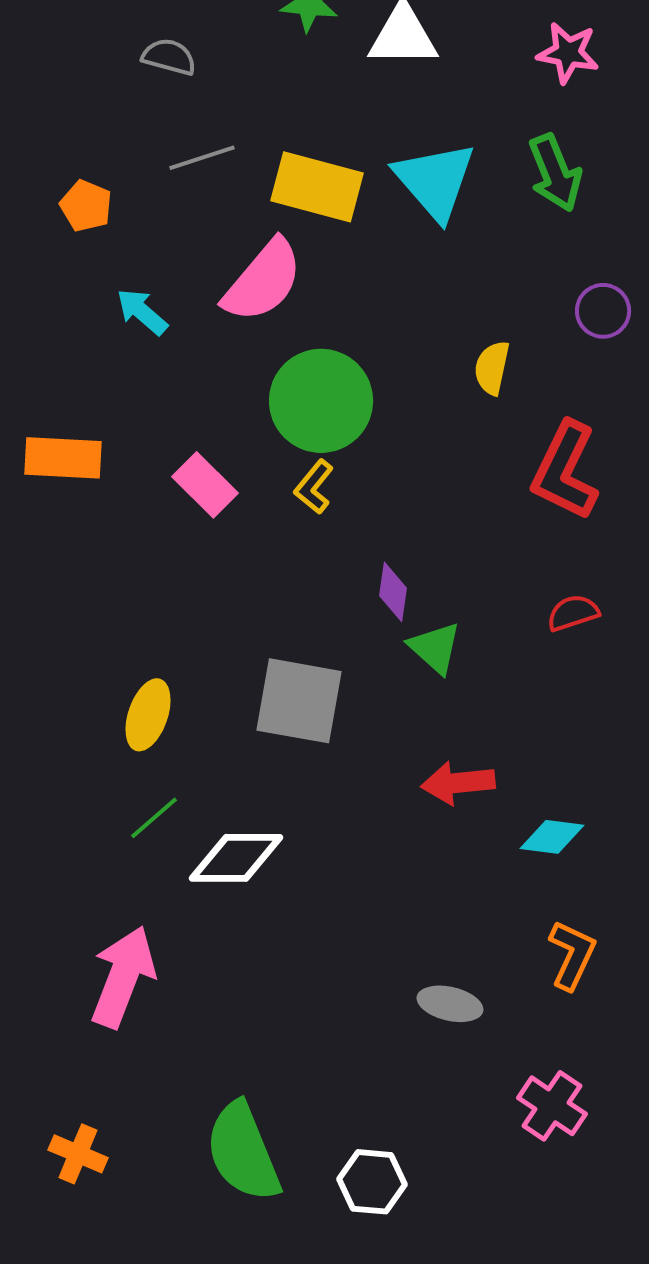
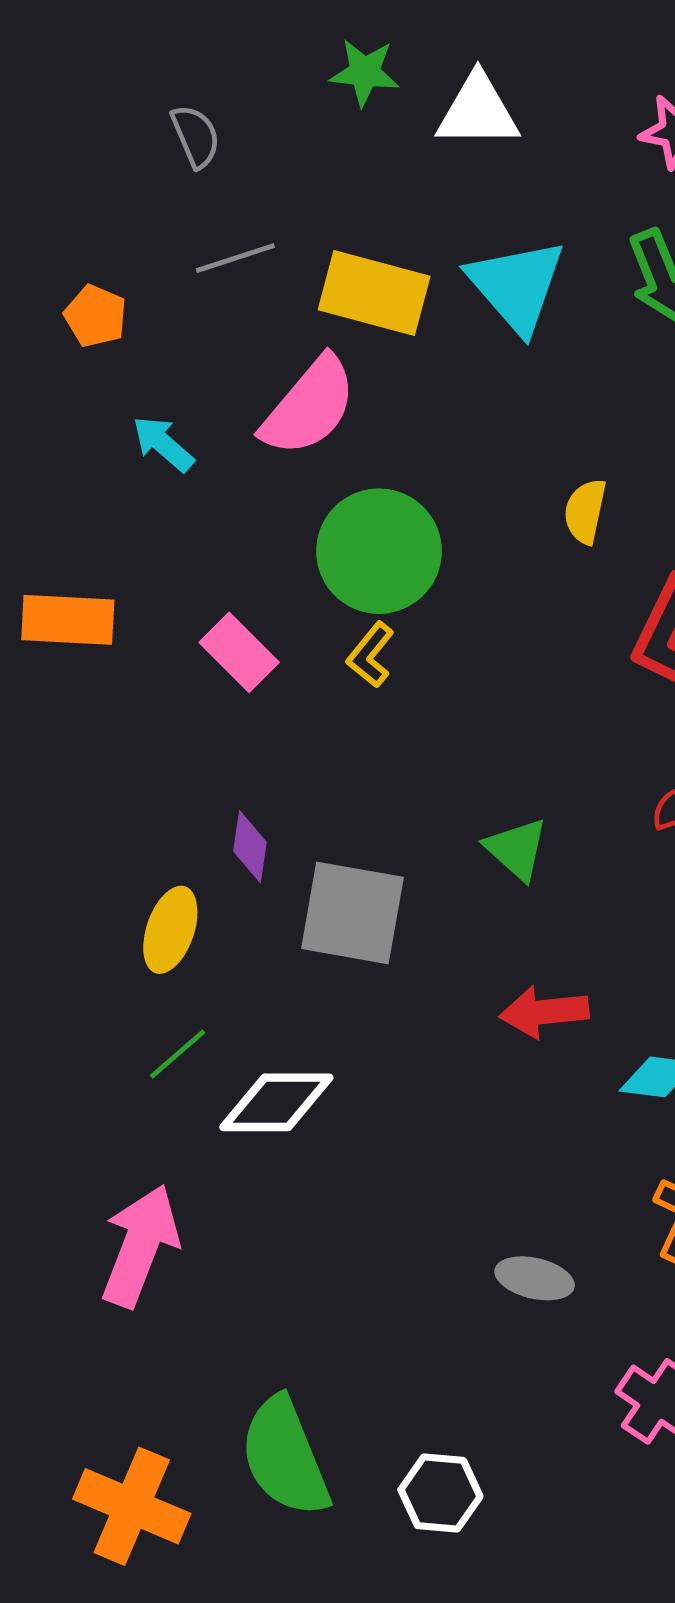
gray semicircle: (169, 57) -> (196, 136), turned 52
purple diamond: (393, 592) -> (250, 847), moved
orange cross: (78, 1154) -> (132, 1506), moved, size x1.6

